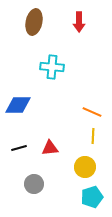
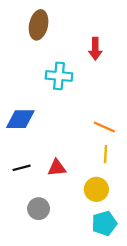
red arrow: (79, 22) -> (95, 49), moved

